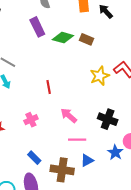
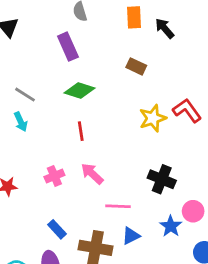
green diamond: (63, 38) -> (79, 90), moved
pink arrow: (69, 115) -> (92, 174), moved

